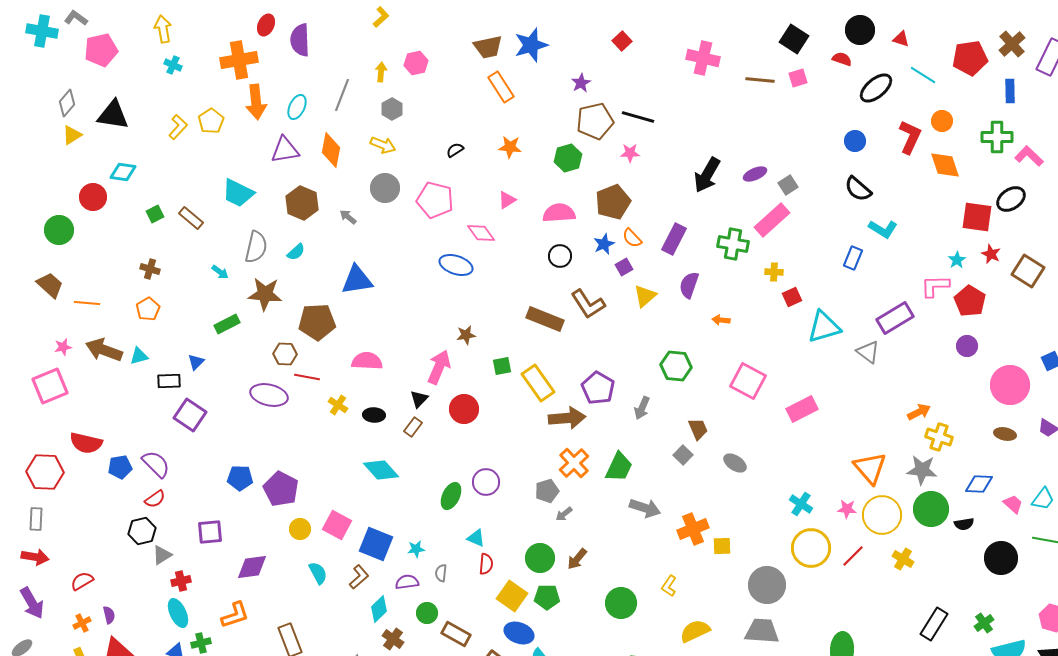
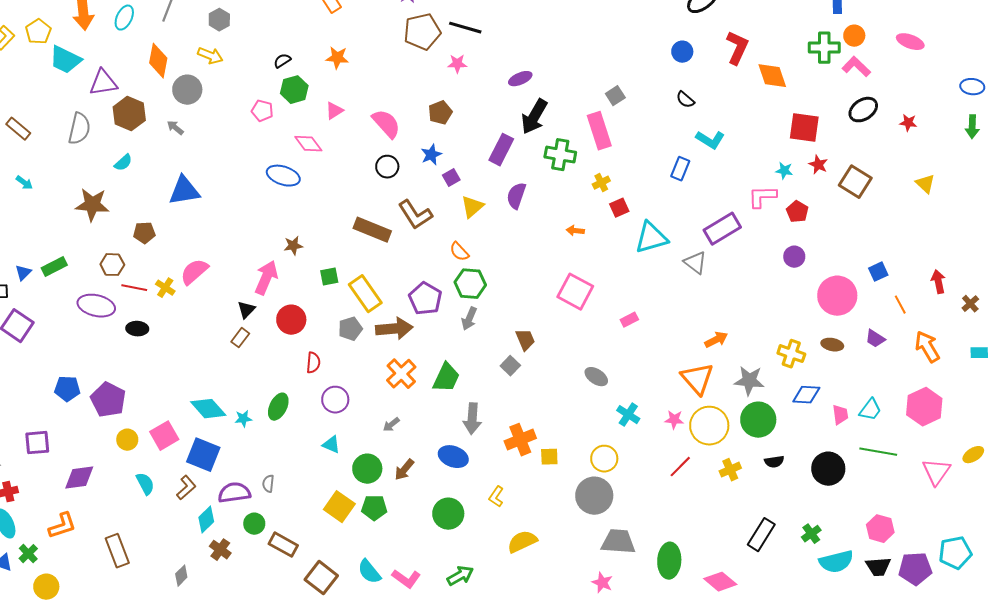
orange circle: (942, 121) -> (854, 36), moved
purple triangle: (285, 150) -> (103, 83), moved
green hexagon: (568, 158) -> (294, 90), moved
purple ellipse: (755, 174) -> (520, 79), moved
black arrow: (707, 175) -> (534, 117), moved
gray circle: (385, 188) -> (187, 90), moved
black semicircle: (858, 189) -> (685, 100), size x0.7
cyan trapezoid: (238, 193) -> (65, 60), moved
black ellipse: (1011, 199) -> (863, 110), moved
pink pentagon: (435, 200) -> (262, 111), size x0.6
brown pentagon: (613, 202) -> (440, 113), size x0.7
pink semicircle: (559, 213) -> (386, 124), turned 52
pink rectangle: (772, 220) -> (599, 131), turned -66
orange semicircle: (632, 238) -> (459, 252), moved
gray semicircle: (256, 247) -> (79, 129), moved
cyan star: (957, 260) -> (784, 171), turned -30
cyan arrow: (220, 272) -> (24, 183), moved
yellow cross: (774, 272) -> (601, 183), turned -30
red pentagon: (970, 301) -> (797, 212), size x0.7
orange arrow: (721, 320) -> (575, 231), moved
brown pentagon: (317, 322) -> (144, 233), size x0.6
green rectangle: (227, 324) -> (54, 267), moved
pink semicircle: (367, 361) -> (194, 272), turned -44
green hexagon: (676, 366) -> (470, 284), moved
yellow cross: (338, 405) -> (165, 288), moved
pink rectangle: (802, 409) -> (629, 320), size x0.6
orange arrow: (919, 412) -> (716, 340), moved
black ellipse: (374, 415) -> (137, 329), moved
yellow cross: (939, 437) -> (791, 354), moved
gray ellipse: (735, 463) -> (596, 377), moved
cyan diamond: (381, 470) -> (208, 409), moved
purple circle: (486, 482) -> (335, 400), moved
gray pentagon: (547, 491) -> (350, 329), moved
pink trapezoid: (1013, 504) -> (840, 415), turned 40
gray arrow: (645, 508) -> (472, 419), turned 76
black semicircle: (964, 524) -> (774, 462), moved
pink square: (337, 525) -> (164, 436), turned 32
cyan triangle: (476, 538) -> (331, 445), moved
yellow circle: (811, 548) -> (604, 459), moved, size x0.7
cyan star: (416, 549) -> (243, 419), moved
yellow cross: (903, 559) -> (730, 470), turned 35
red semicircle: (486, 564) -> (313, 363), moved
purple semicircle: (407, 582) -> (234, 493), size x1.4
gray trapezoid: (762, 631) -> (618, 542), moved
blue ellipse: (519, 633) -> (453, 457), moved
green cross: (201, 643) -> (28, 554), turned -30

